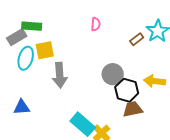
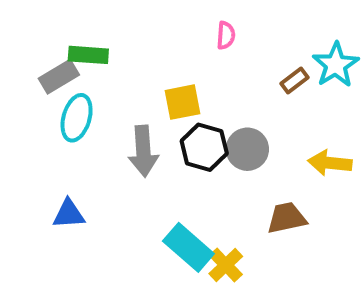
pink semicircle: (96, 24) -> (226, 35), moved
yellow square: (45, 50) -> (183, 102), moved
black hexagon: (127, 90) -> (204, 147), moved

